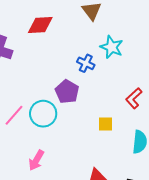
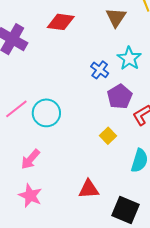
purple pentagon: (67, 92) -> (120, 97), moved
yellow square: (106, 124) -> (108, 136), turned 35

